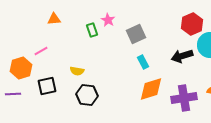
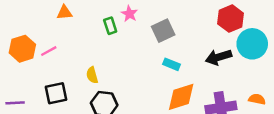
cyan rectangle: (143, 62) -> (172, 64), turned -40
orange hexagon: (21, 68) -> (22, 49), moved
yellow semicircle: (77, 71) -> (92, 75), turned 64

